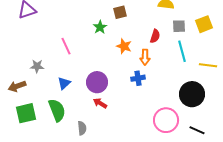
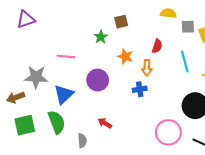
gray square: (179, 26) -> (188, 27), moved
pink line: (66, 46) -> (66, 56), turned -60
gray star: (37, 66) -> (36, 77), size x1.6
purple circle: (97, 82) -> (98, 80), moved
blue triangle: (64, 83) -> (64, 94), size x1.5
red arrow: (100, 103) -> (105, 123), moved

